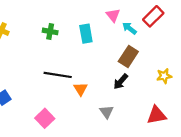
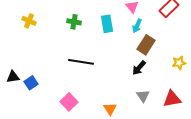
cyan arrow: (129, 28) -> (137, 26), moved, turned -104
orange triangle: (81, 89) -> (110, 109), moved
gray triangle: (107, 112) -> (143, 96), moved

